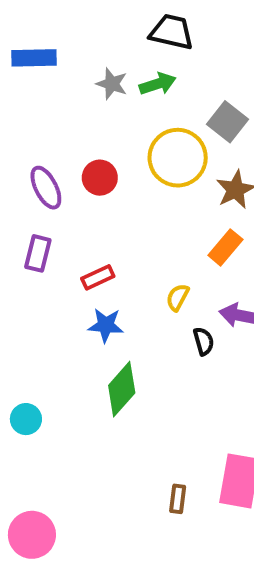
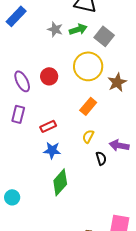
blue rectangle: (34, 58) -> (16, 16), turned -45
gray square: (227, 122) -> (104, 36), moved
orange rectangle: (225, 247) -> (88, 106), moved

